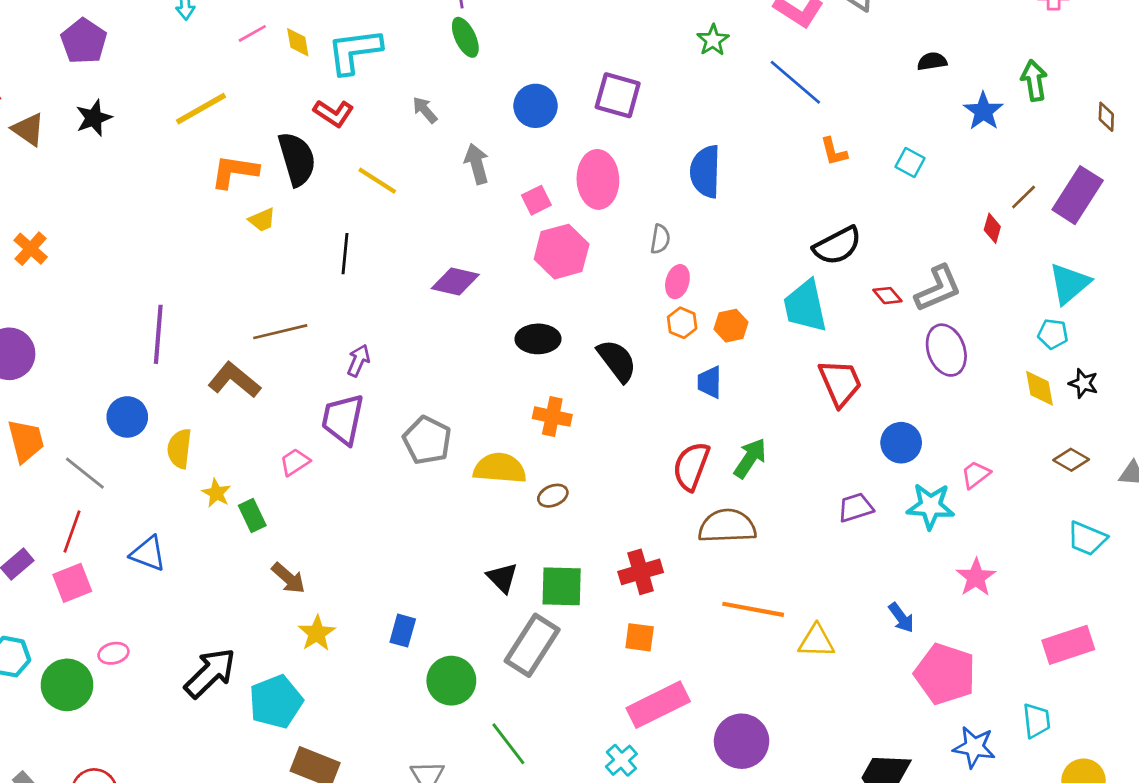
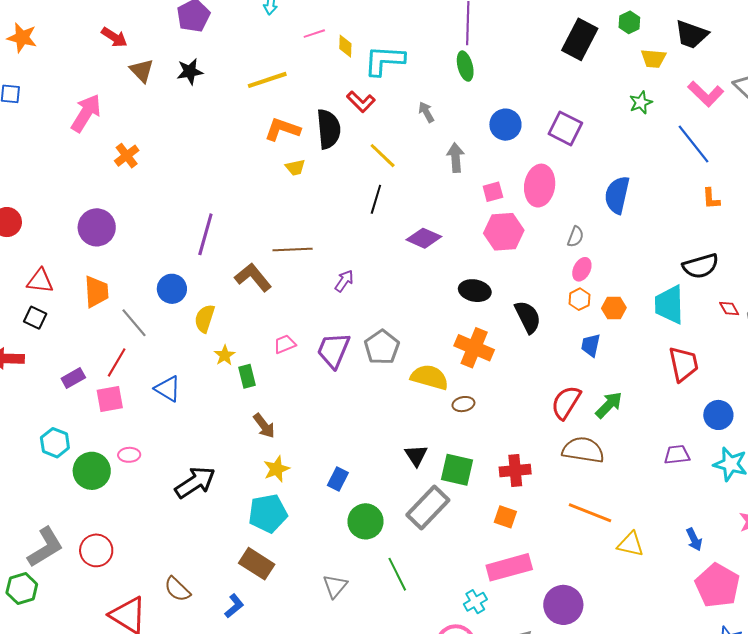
black line: (345, 254) -> (376, 199), moved
orange cross: (552, 417) -> (474, 348), size x1.4
purple trapezoid: (343, 419) -> (333, 350), moved
cyan pentagon: (276, 702) -> (268, 513), moved

